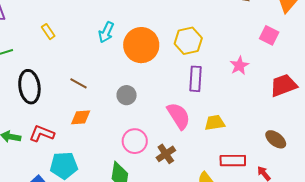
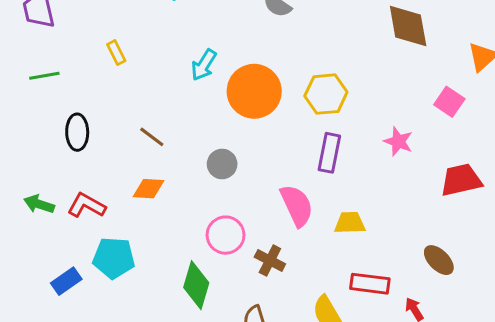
pink star: (239, 66) -> (398, 141), turned -30
black ellipse: (29, 87) -> (77, 132), size x0.7
brown cross: (166, 154) -> (270, 261), turned -36

